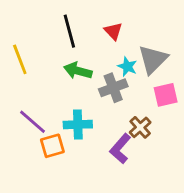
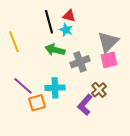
red triangle: (113, 31) -> (69, 16), moved, turned -32
cyan star: (127, 67) -> (66, 30), moved
pink square: (166, 95) -> (109, 60), moved

